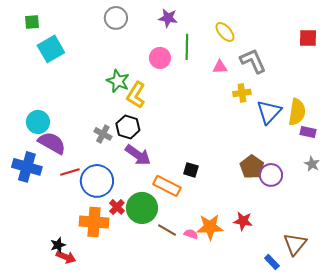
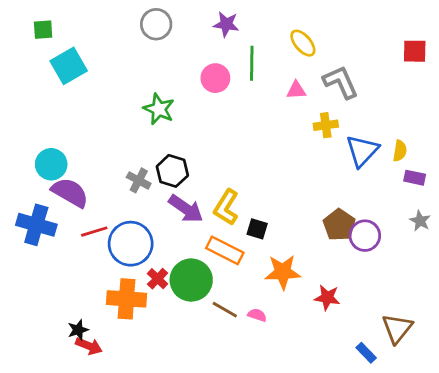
yellow L-shape: (136, 95) -> (226, 207), moved
yellow semicircle: (297, 112) -> (400, 151), size x0.6
orange star: (210, 227) -> (283, 272), moved

